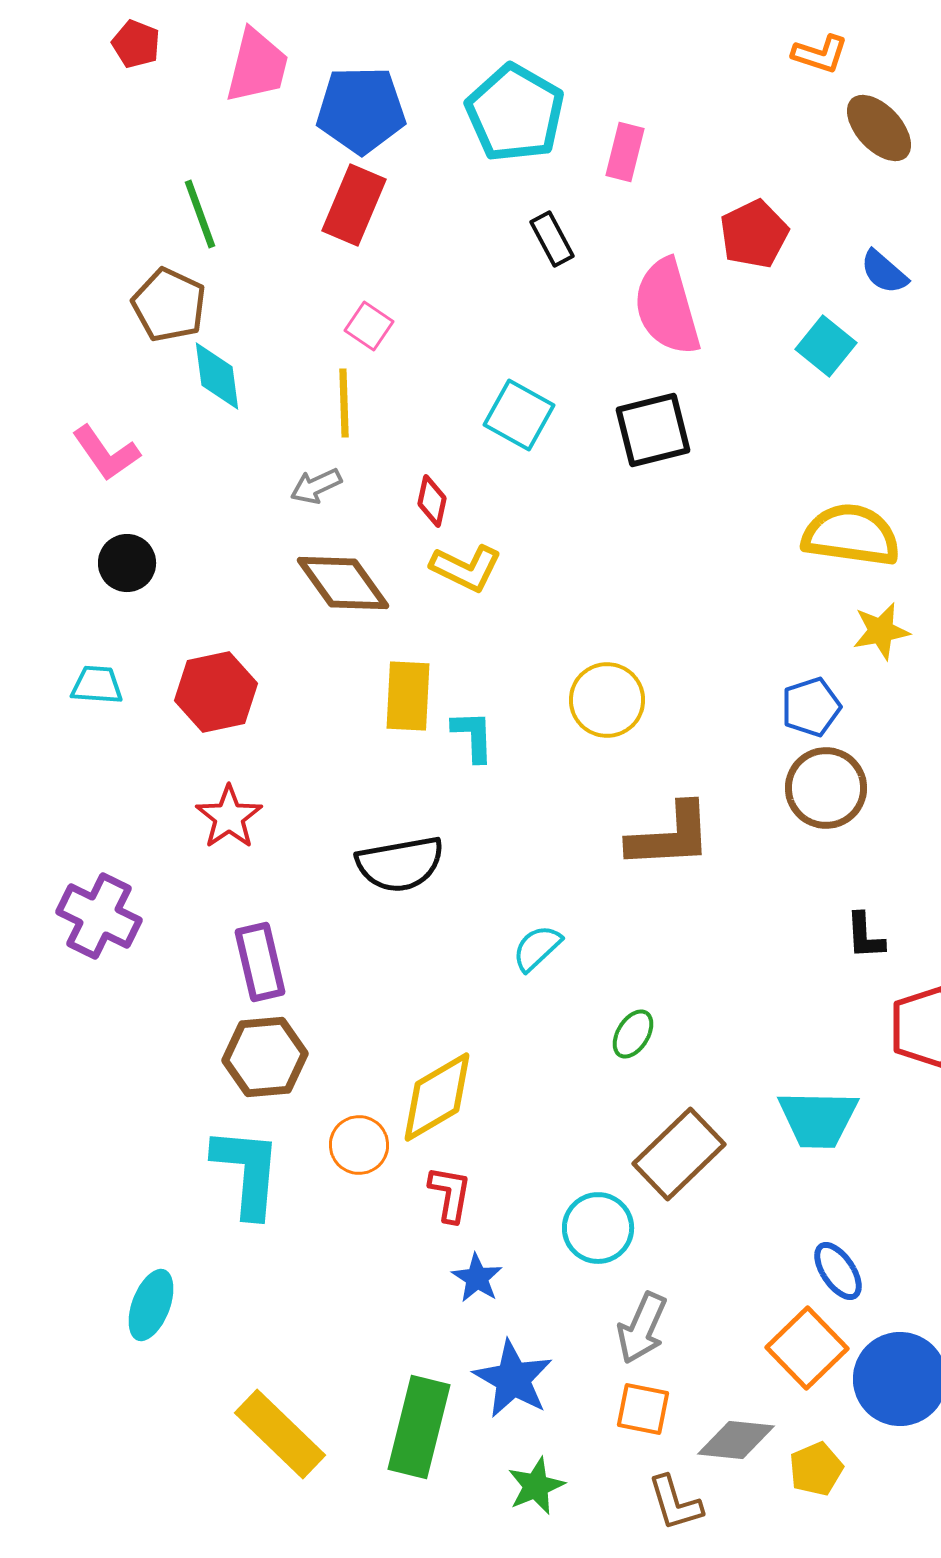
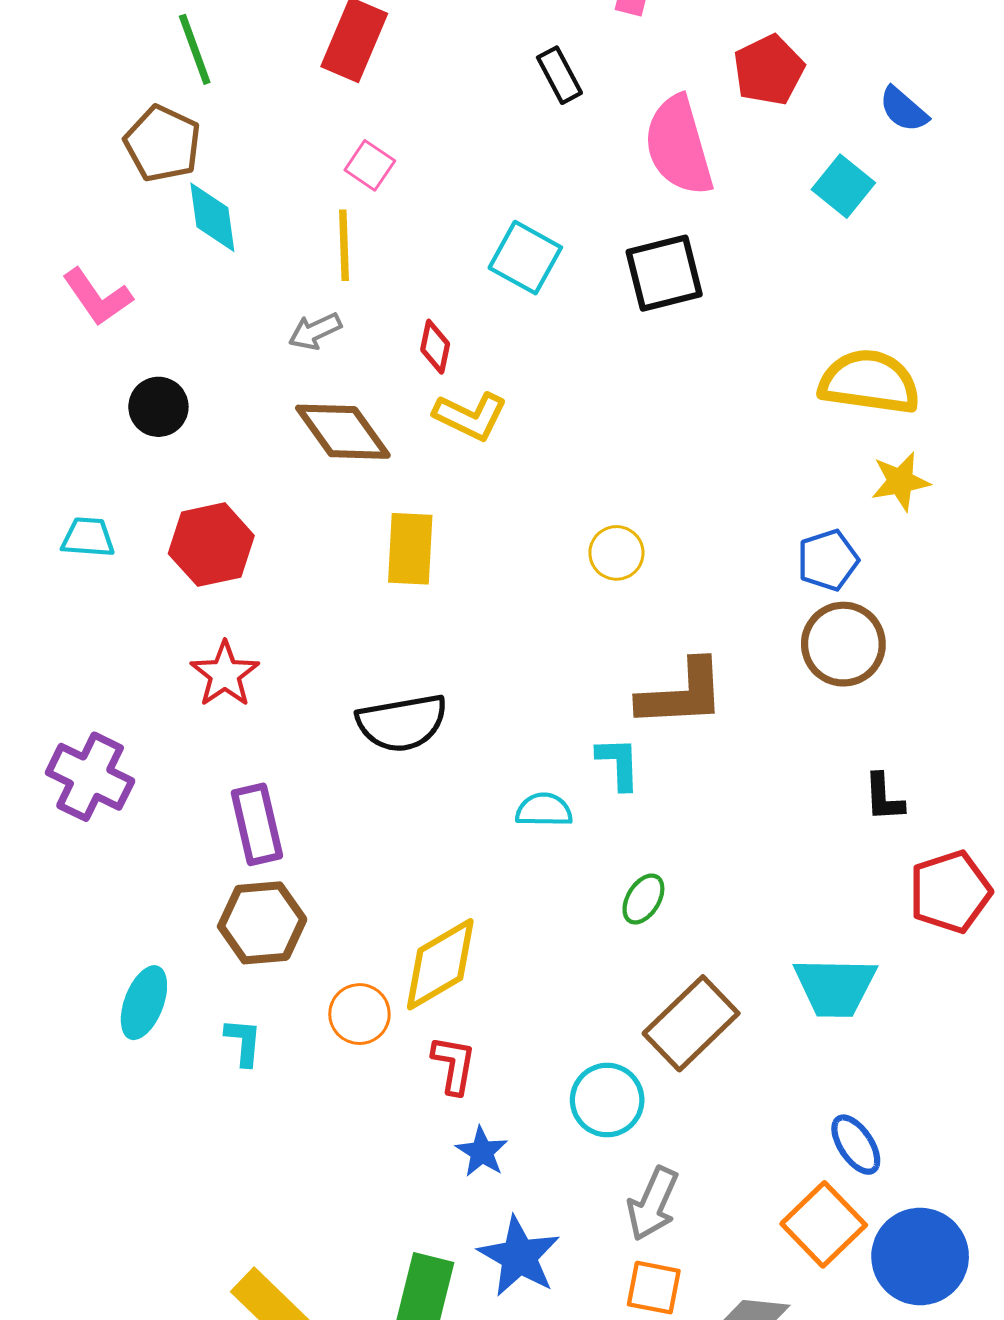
black circle: (127, 563) -> (158, 407), moved
yellow circle: (607, 700) -> (616, 553), size x0.7
cyan L-shape: (473, 736) -> (619, 763), moved
cyan semicircle: (537, 948) -> (544, 810), turned 44
cyan L-shape: (247, 1172) -> (243, 1042), size x0.5
cyan ellipse: (151, 1305) -> (144, 1003), moved

